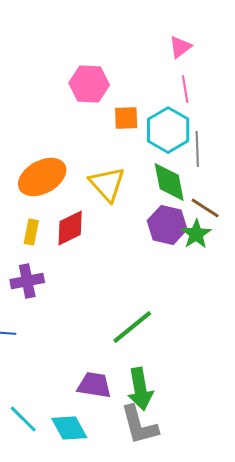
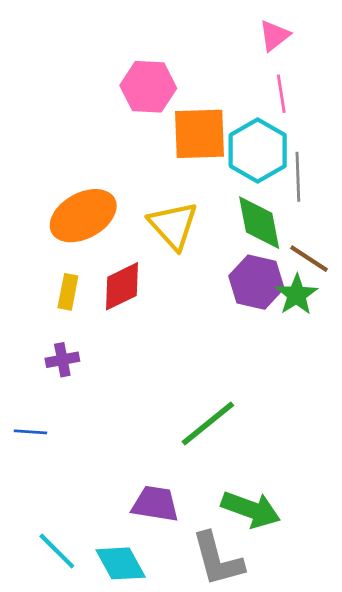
orange square: (126, 118) -> (200, 134), size x1.6
purple cross: (27, 281) -> (62, 360), size x0.7
green arrow: (140, 389) -> (251, 509), moved, turned -60

